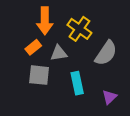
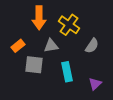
orange rectangle: (33, 47) -> (18, 46), moved
gray semicircle: (106, 53) -> (92, 46), size x0.7

